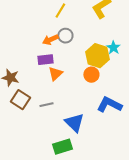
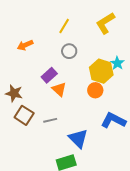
orange arrow: (50, 40) -> (25, 45), moved
purple rectangle: (45, 60) -> (49, 75), turned -35
orange triangle: (55, 74) -> (59, 89), turned -35

